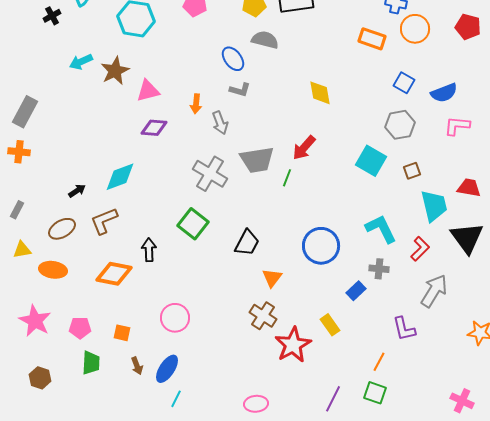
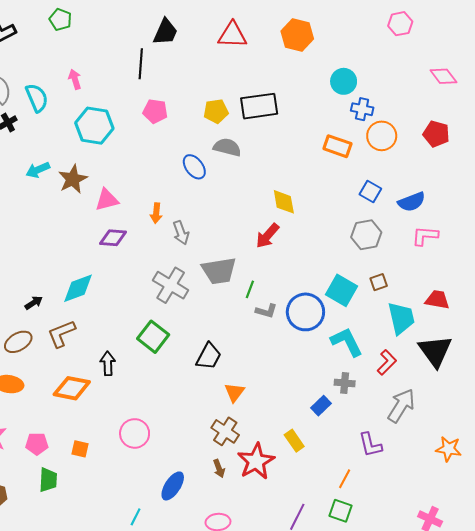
gray L-shape: (240, 90) -> (266, 311), moved
red arrow: (304, 148) -> (267, 236), moved
cyan square: (371, 161) -> (342, 290), moved
blue circle: (321, 246) -> (305, 312), moved
brown arrow: (137, 366) -> (219, 468), moved
blue ellipse: (167, 369) -> (173, 486), moved

